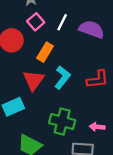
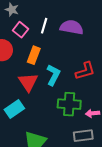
green cross: (62, 122) -> (69, 104), moved

